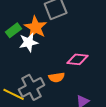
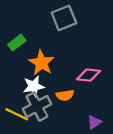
orange star: (36, 27) -> (41, 63), moved
white star: (29, 42) -> (34, 86), moved

